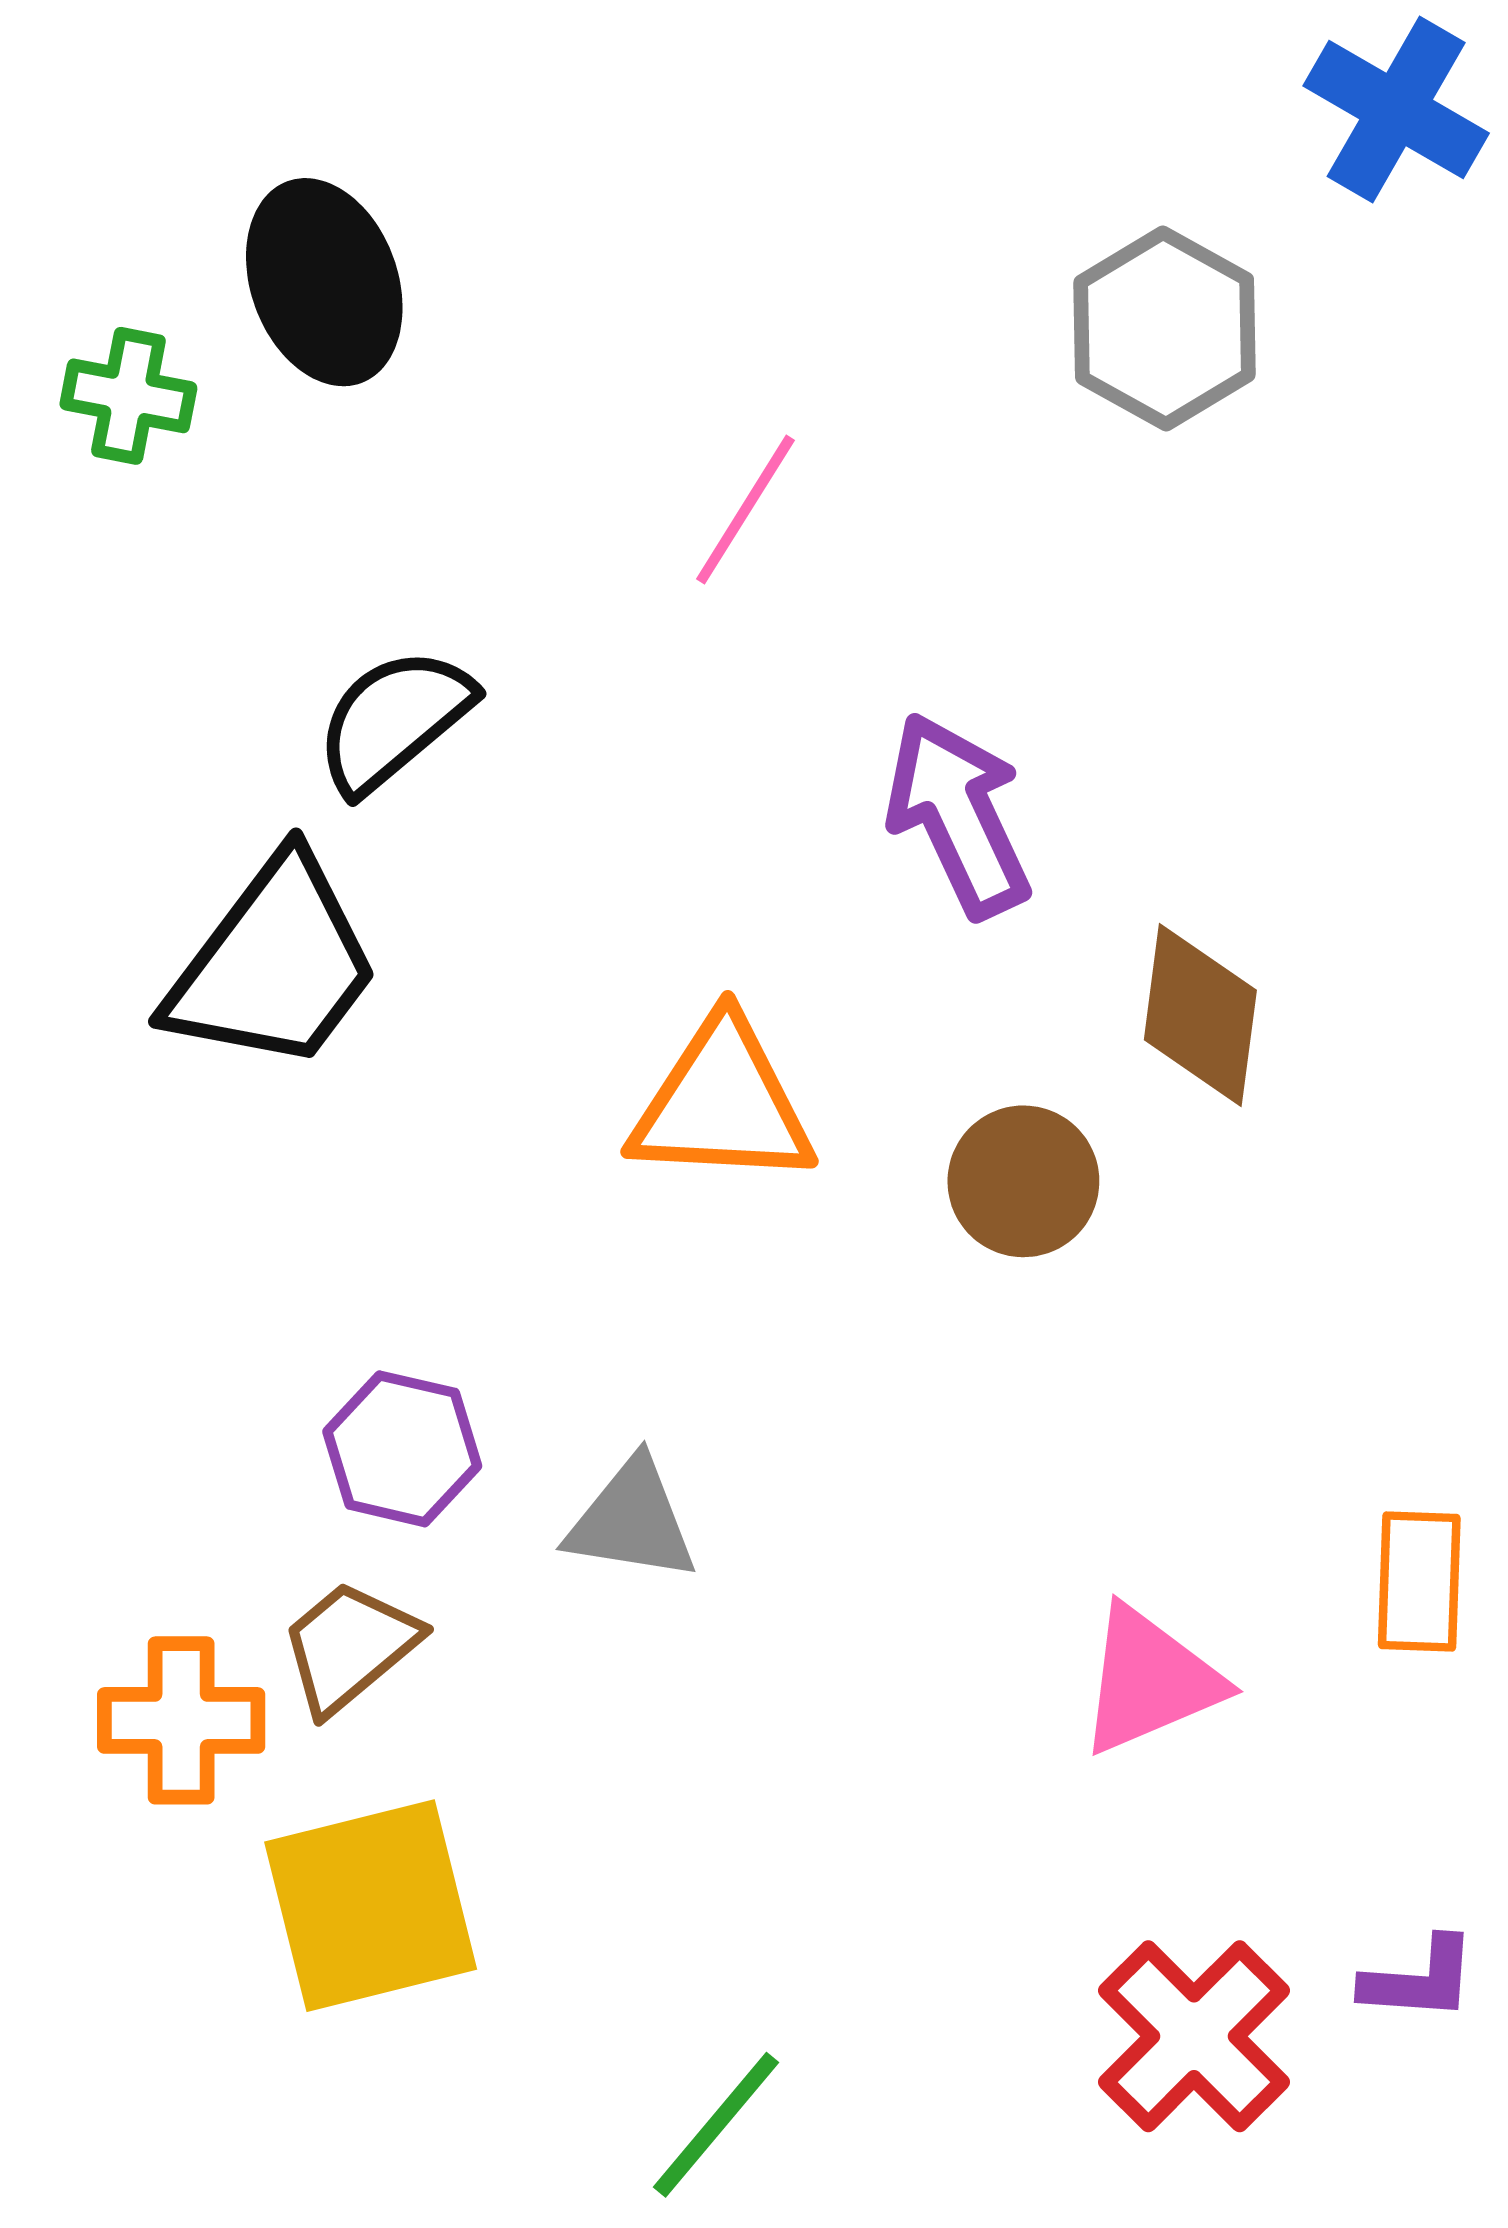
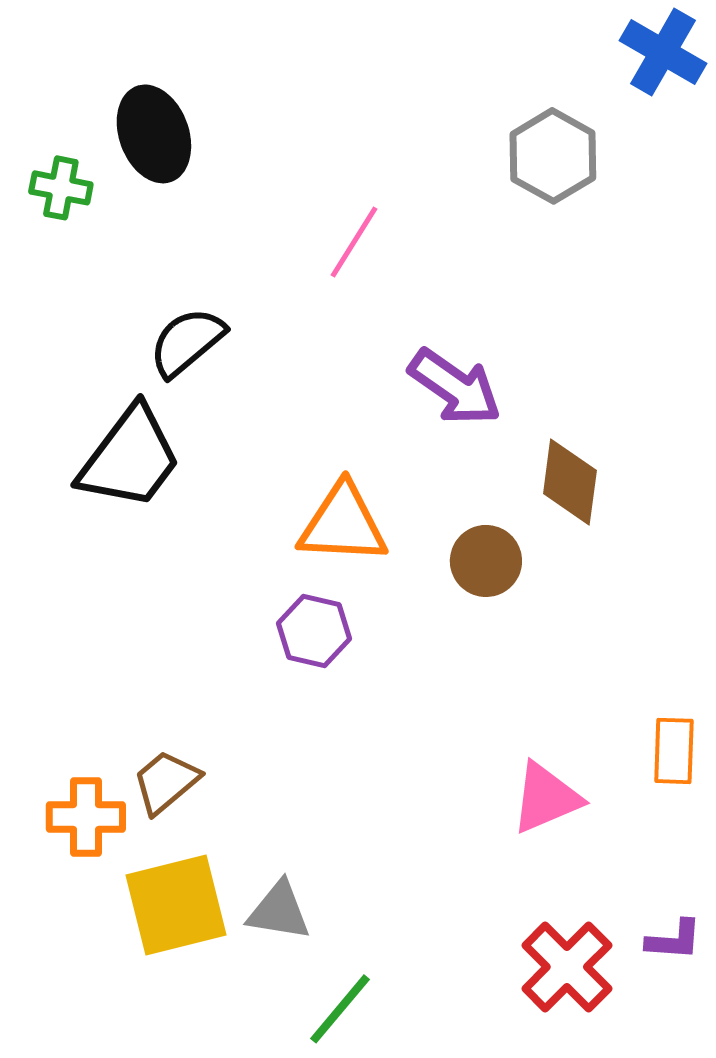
purple arrow: (958, 815) -> (455, 387), turned 150
purple hexagon: (402, 1449) -> (314, 631), moved
gray triangle: (632, 1520) -> (279, 911), moved

